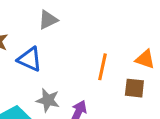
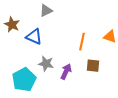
brown square: (134, 88) -> (93, 66), moved

